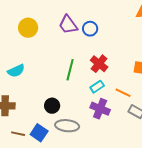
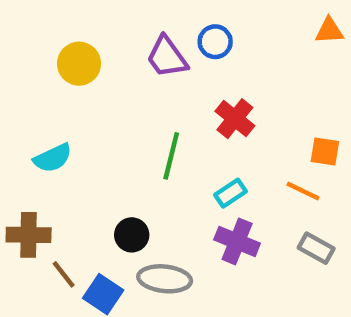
blue circle: (90, 29) -> (215, 42), moved
red cross: (99, 64) -> (235, 119), moved
orange line: (123, 93) -> (303, 191), moved
brown line: (18, 134) -> (64, 274), moved, turned 40

